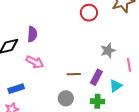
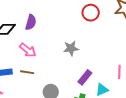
gray star: (108, 51) -> (71, 48), moved
brown line: (74, 74) -> (27, 72), moved

